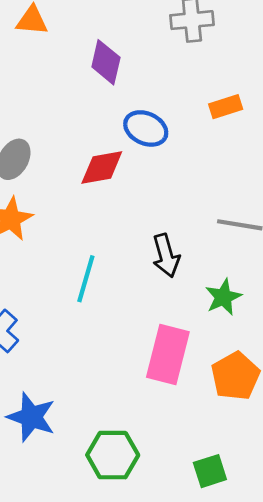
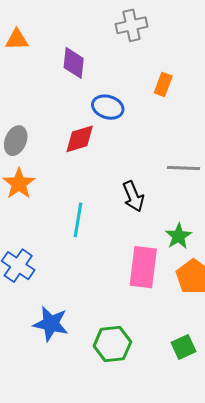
orange rectangle: (226, 107) -> (163, 84), turned -45
green star: (223, 297) -> (178, 236), moved

